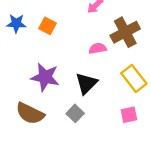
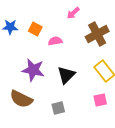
pink semicircle: (98, 48) -> (55, 41), moved
gray square: (75, 113) -> (58, 108), moved, turned 32

